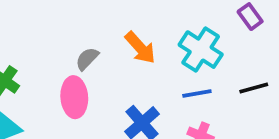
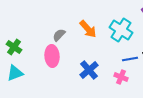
blue line: (197, 93) -> (130, 59), moved

